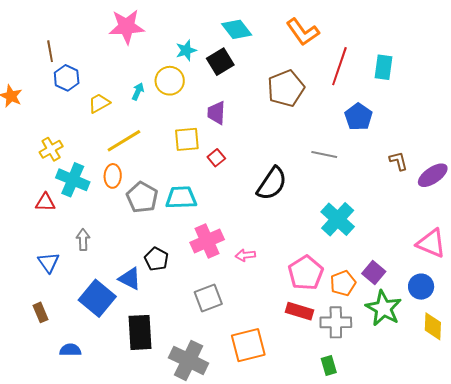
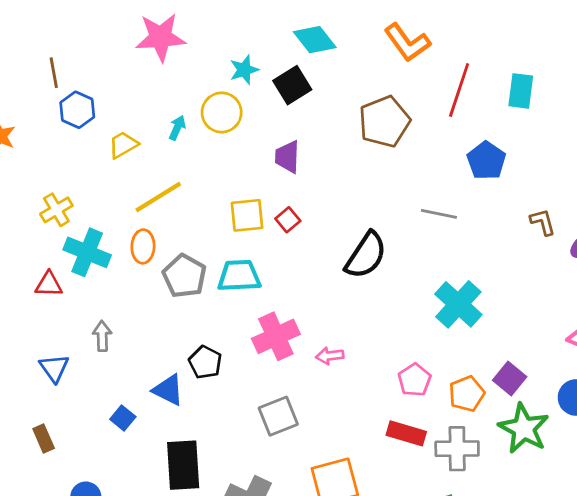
yellow square: (187, 139) -> (247, 215), moved
pink pentagon: (306, 273) -> (414, 380), size x0.7
blue square: (97, 298) -> (123, 418), size x0.5

